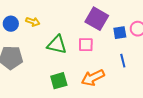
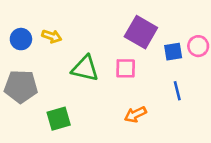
orange arrow: (93, 78) -> (135, 114), size x0.7
green square: (59, 81) -> (59, 119), moved

